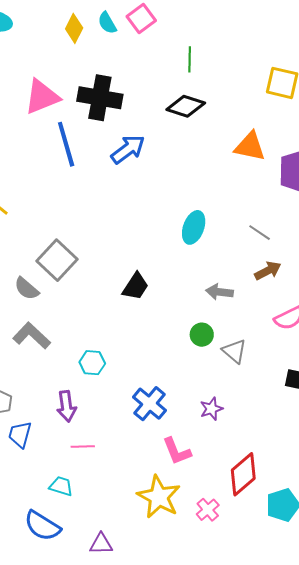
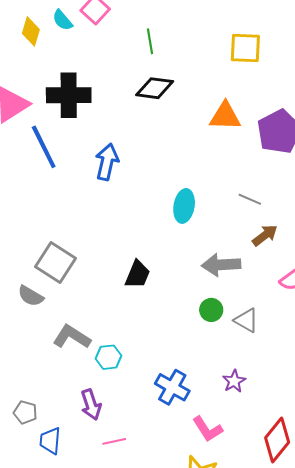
blue arrow: (128, 149) -> (107, 162), moved, turned -30
gray arrow: (219, 292) -> (221, 265), size x1.4
gray L-shape: (32, 336) -> (72, 337), moved

